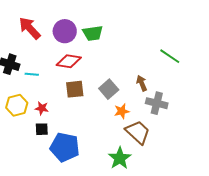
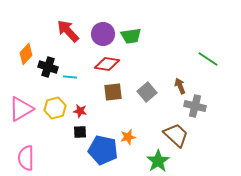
orange star: (122, 111) -> (128, 137), moved

